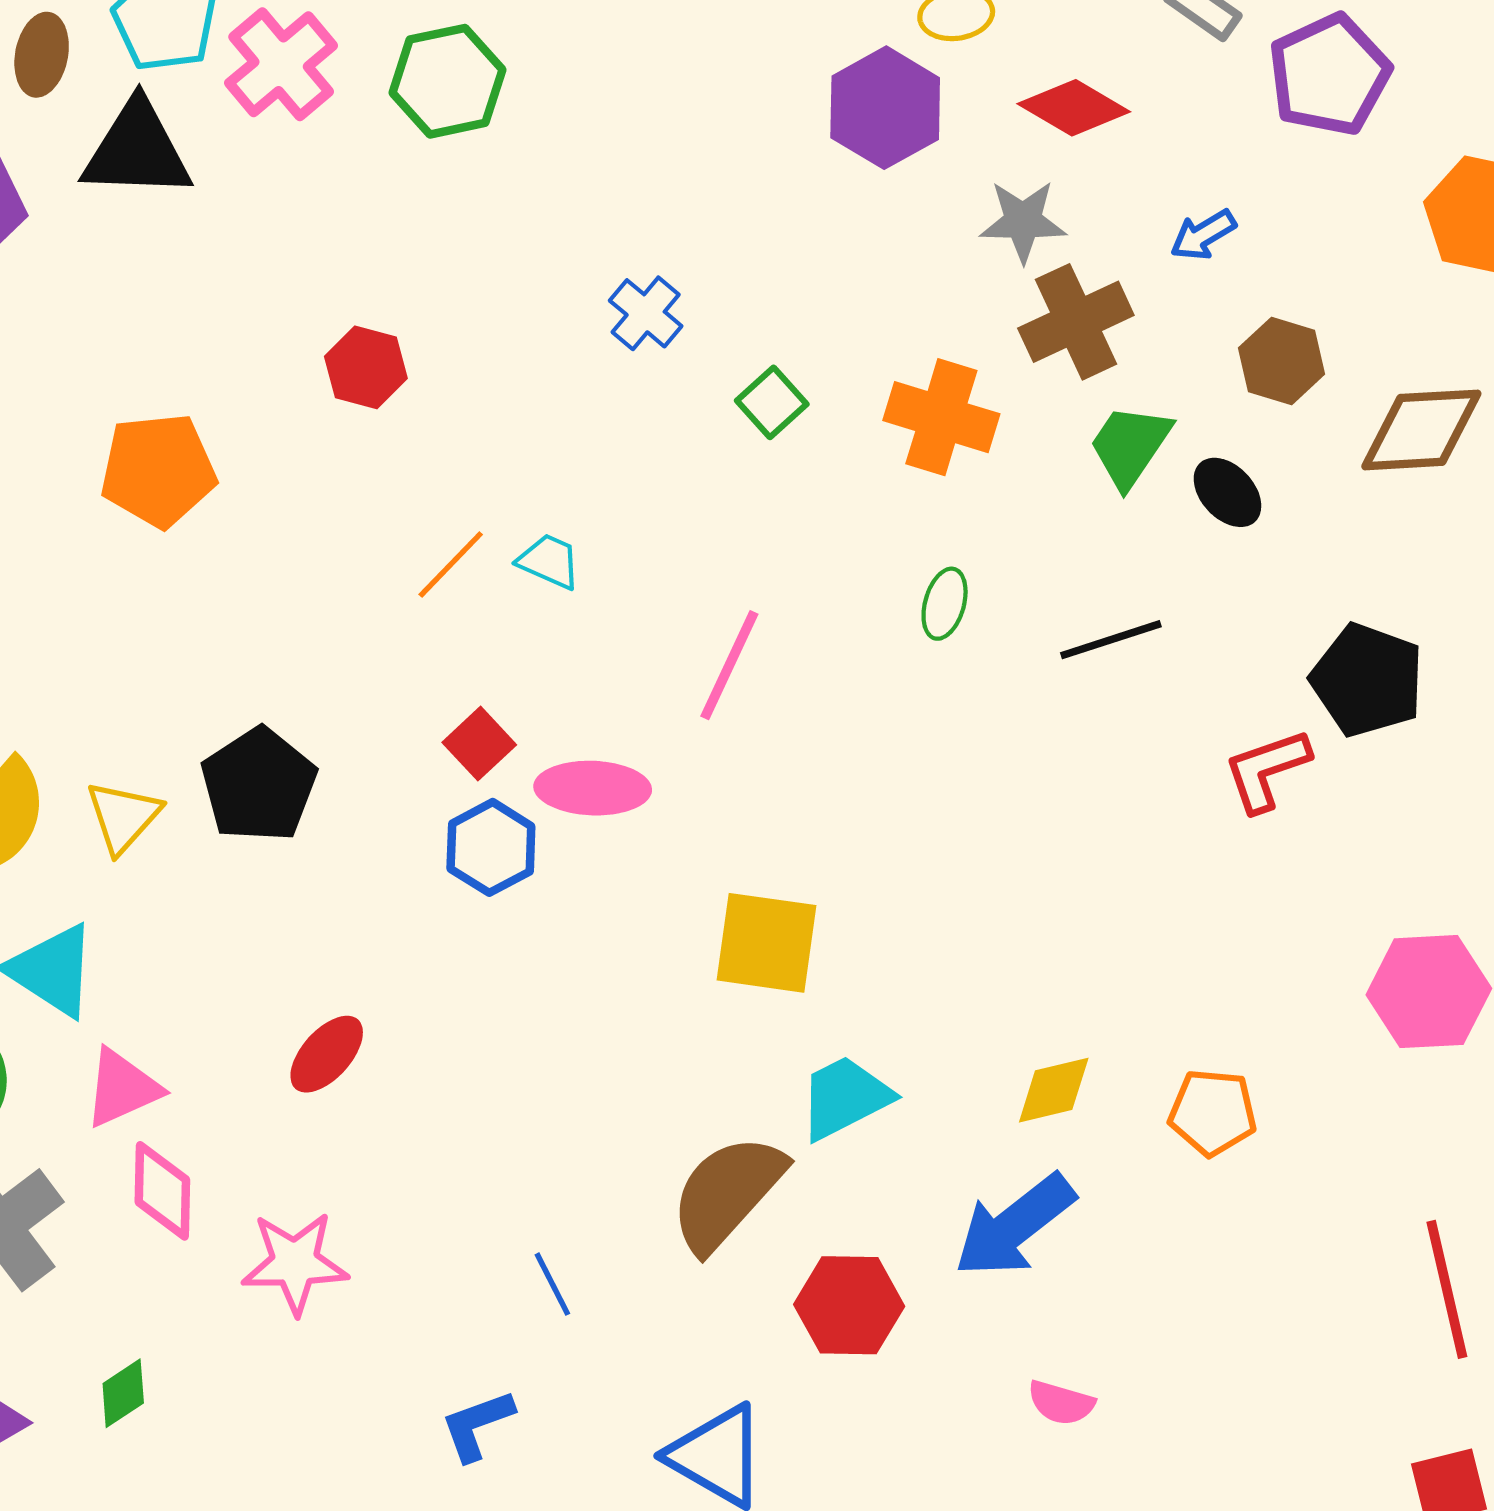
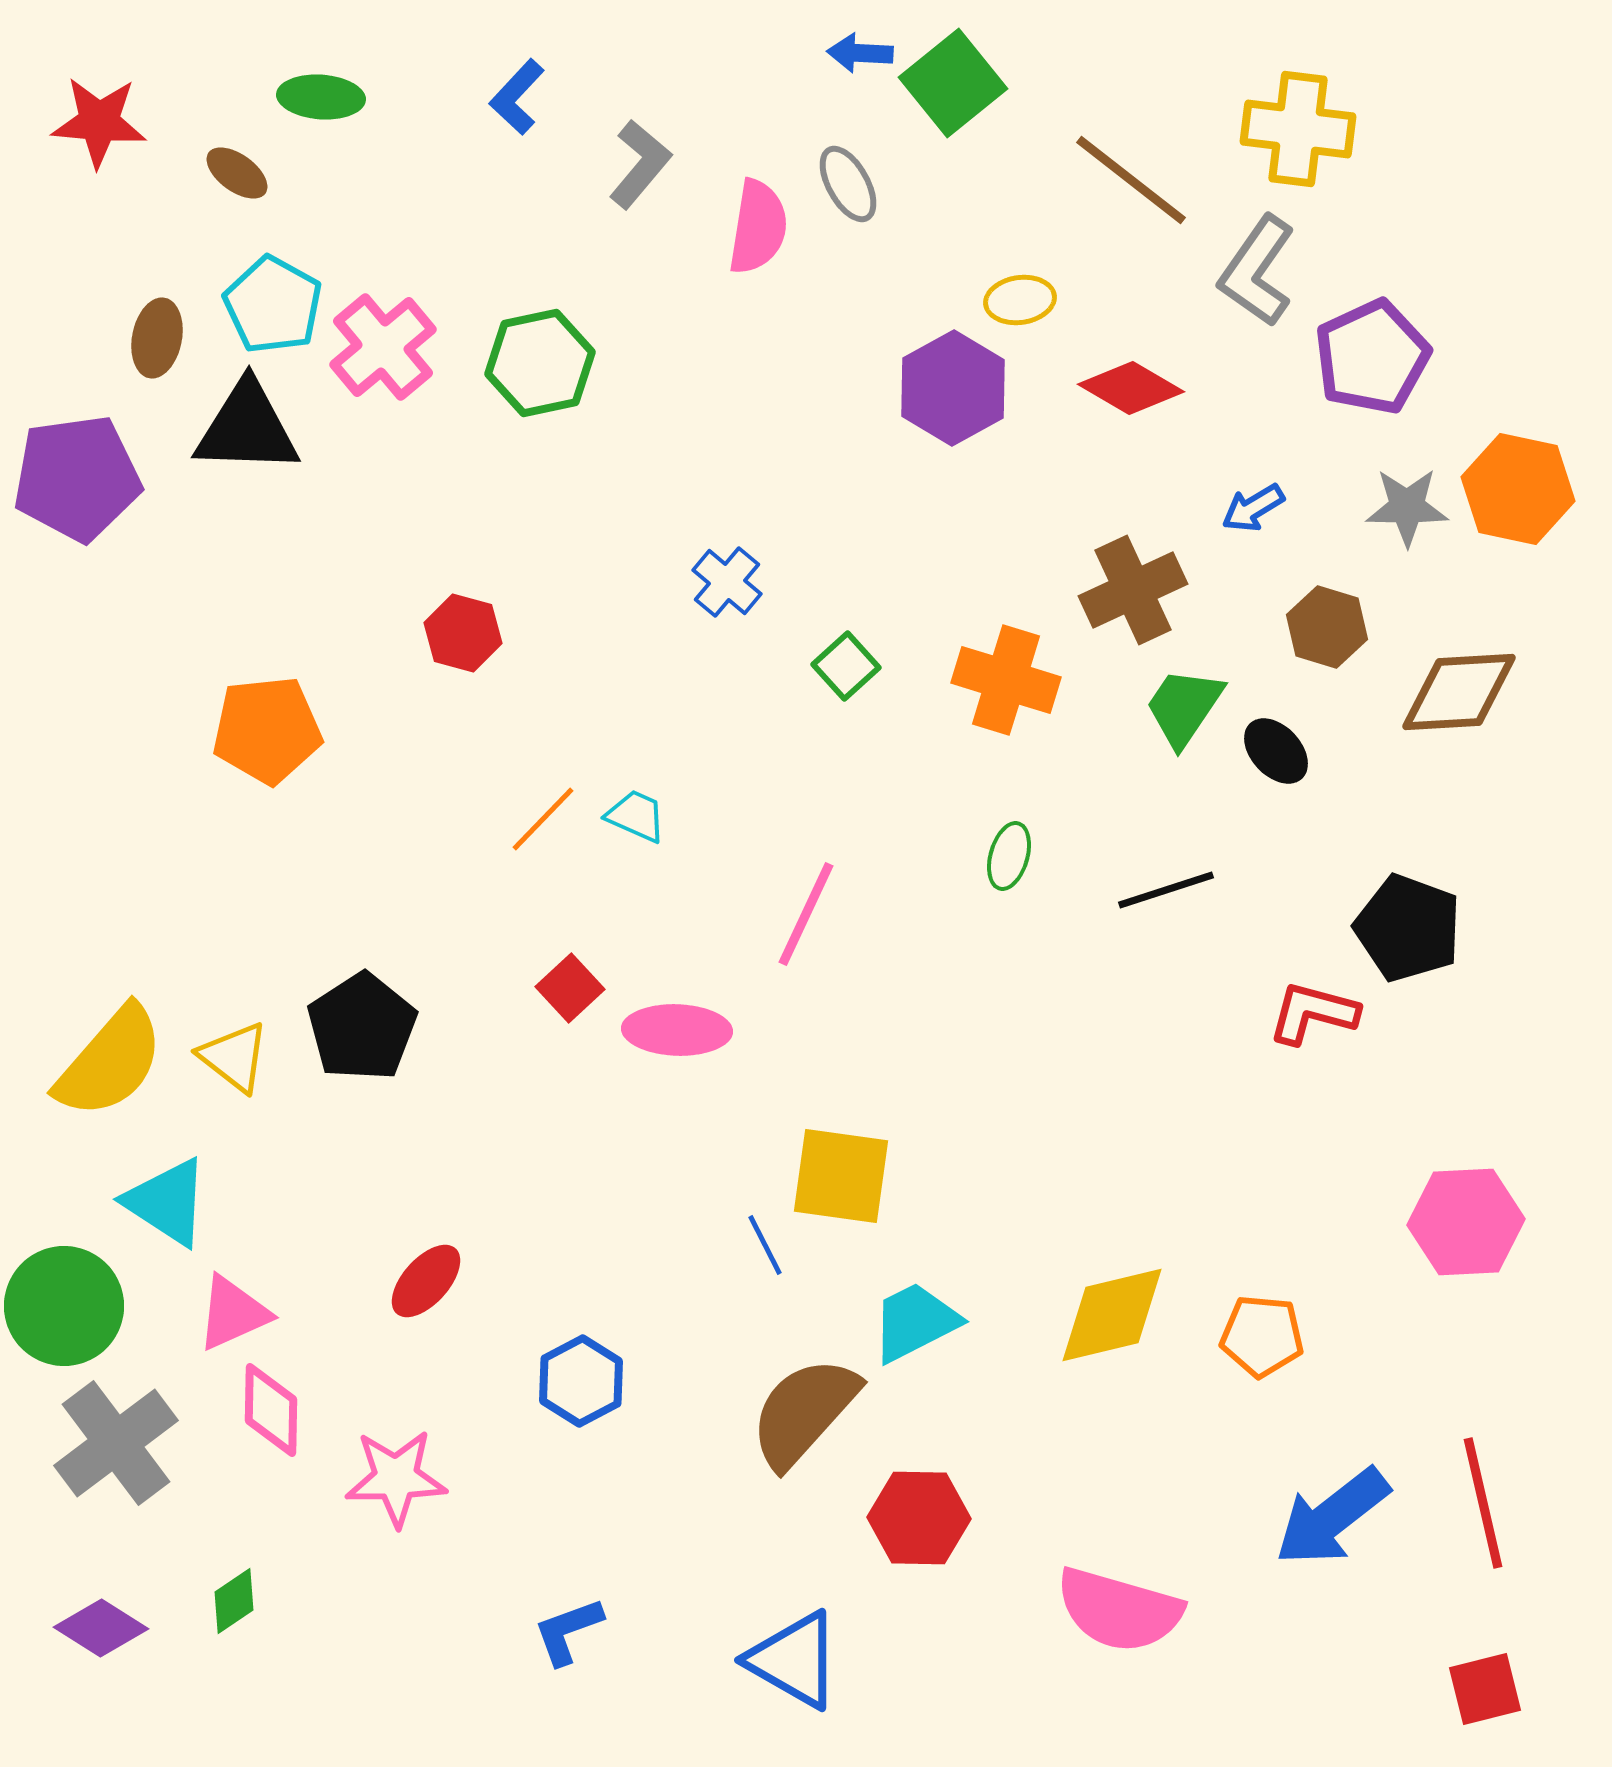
gray star: (1023, 221) -> (1407, 507), moved
red L-shape: (1267, 770) -> (1313, 1013), turned 34
yellow triangle: (123, 817) -> (234, 1057), turned -34
blue hexagon: (491, 847) -> (581, 1381), moved
yellow diamond: (1054, 1090) -> (1112, 1315), size x1.5
blue arrow: (1014, 1226) -> (1332, 1517), moved
blue line: (552, 1284) -> (765, 1245), moved
pink semicircle: (1061, 1403) -> (1119, 1610), size x2.0

